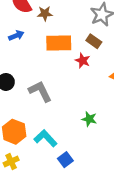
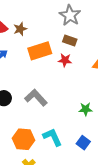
cyan L-shape: (45, 138) -> (52, 137), turned 35
blue square: (65, 160) -> (83, 143), moved

